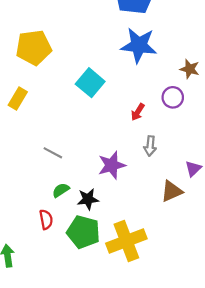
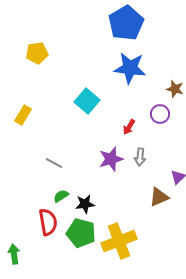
yellow pentagon: (34, 48) -> (37, 53), moved, size x0.7
purple star: (112, 165) -> (111, 159), moved
red semicircle: (46, 220) -> (48, 222), size x1.5

